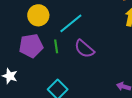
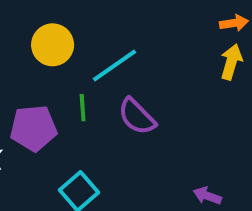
purple pentagon: (31, 46) -> (33, 128), moved

